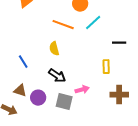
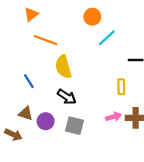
orange line: (63, 25) -> (46, 40), moved
yellow semicircle: (54, 49) -> (63, 67), size x1.5
pink arrow: (82, 90) -> (113, 117), moved

